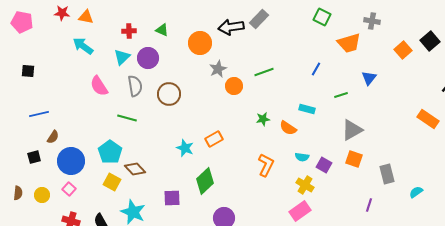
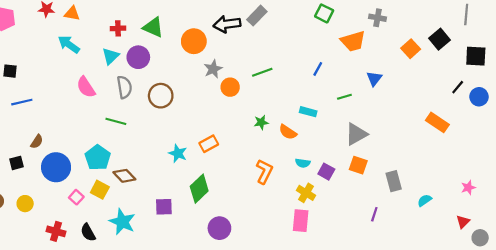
green triangle: (162, 30) -> (153, 27), size x1.5
blue line: (39, 114) -> (22, 102), moved
pink square: (69, 189) -> (76, 197), moved
pink rectangle: (300, 211) -> (301, 221), turned -50

